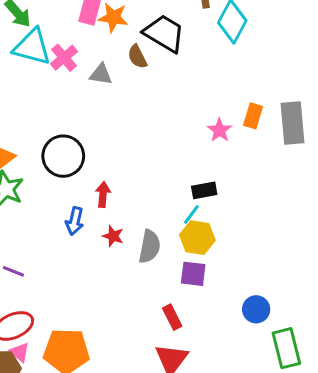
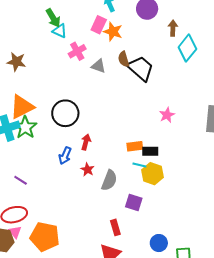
black trapezoid: (164, 33) -> (141, 68), moved
cyan triangle: (32, 47) -> (60, 31), moved, size x0.6
orange rectangle: (253, 116) -> (135, 146), moved, turned 56
cyan line: (191, 215) -> (139, 165), turned 56
yellow hexagon: (197, 238) -> (152, 174), moved
blue circle: (256, 309) -> (159, 243), moved

